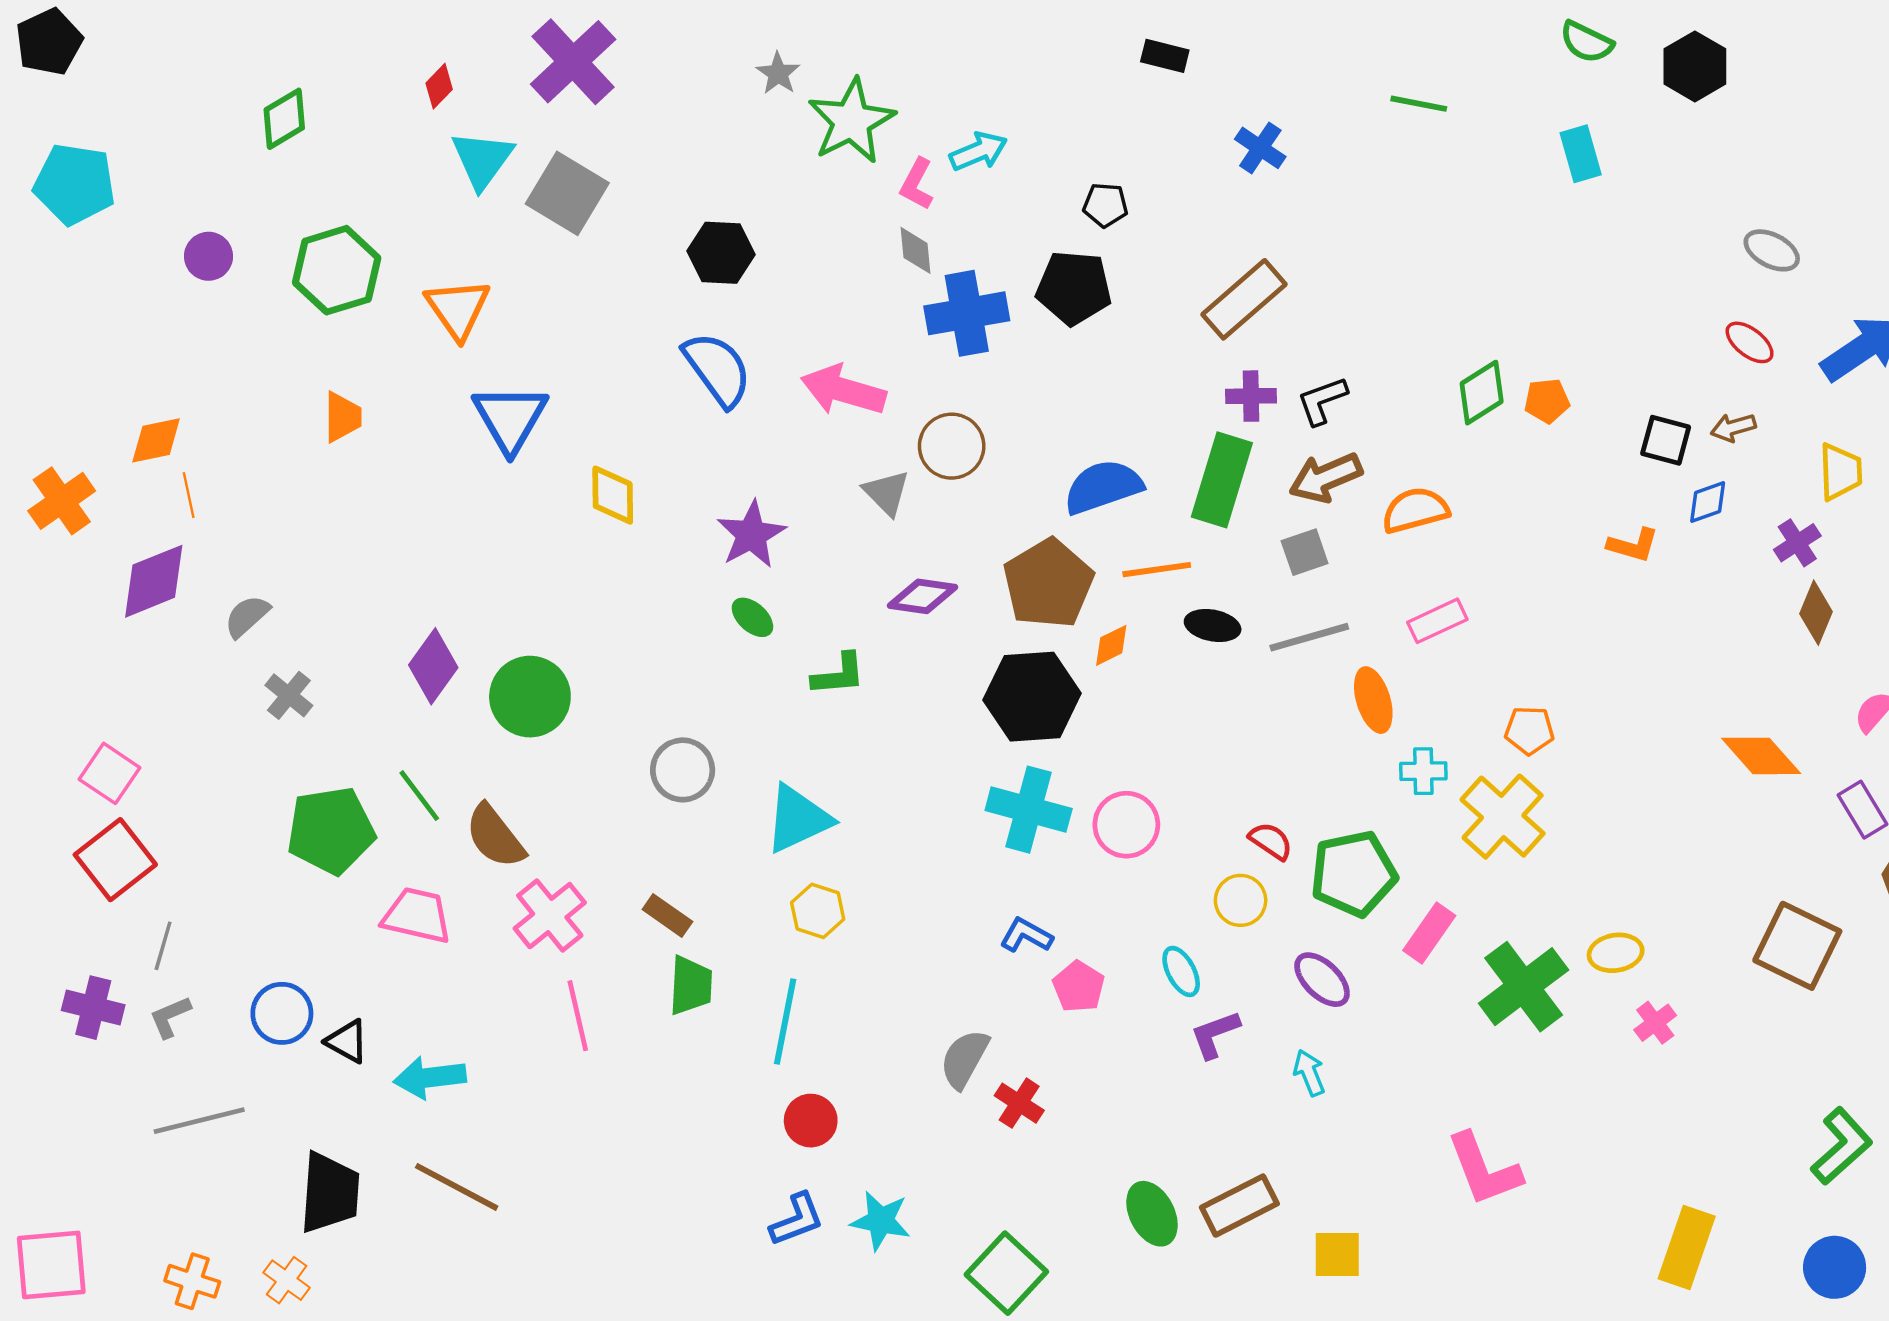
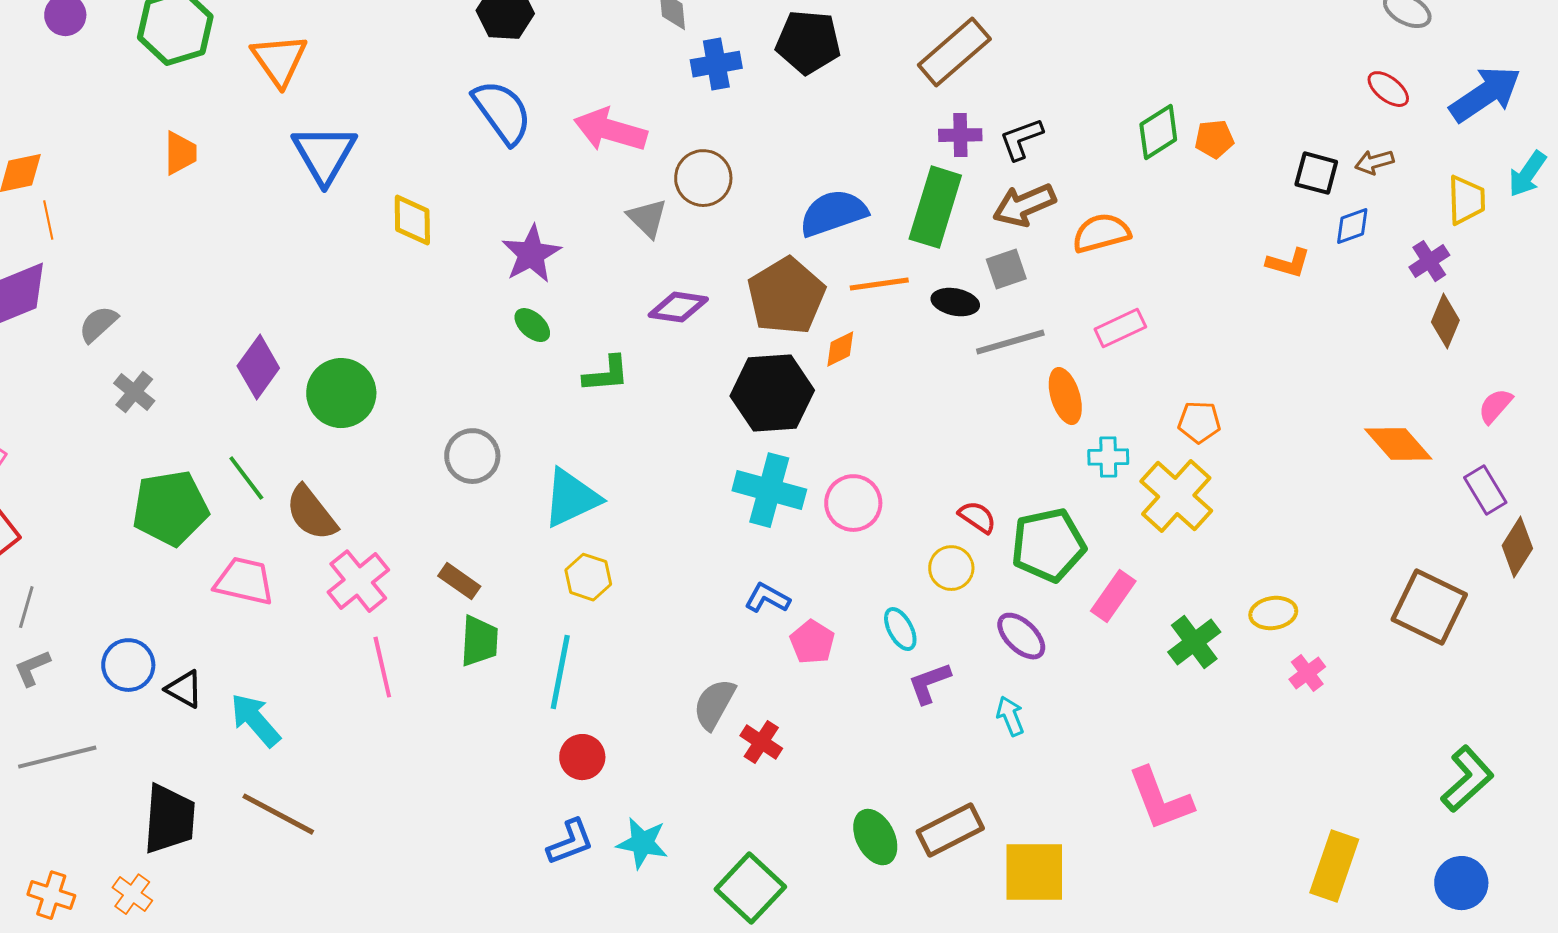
blue cross: (967, 313) -> (716, 64), size x0.7
black ellipse: (1213, 625) -> (955, 302), moved
green cross: (1524, 987) -> (1194, 642), size x0.7
cyan arrow: (430, 1077) -> (255, 720), turned 56
yellow square: (1337, 1254) -> (1034, 872), size x1.5

